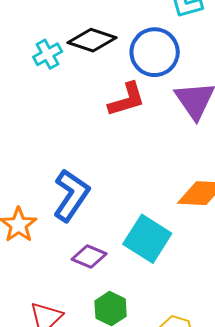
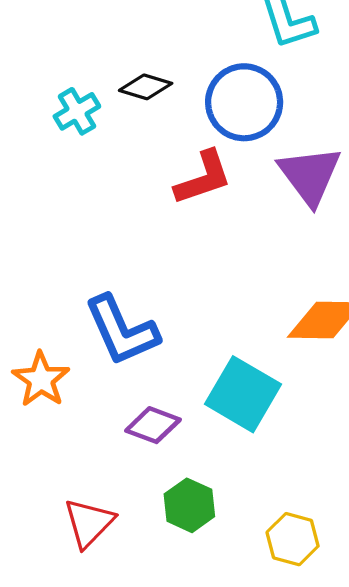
black diamond: (92, 40) -> (146, 87), size x0.7
blue L-shape: (71, 195) -> (122, 330), turned 124

